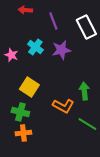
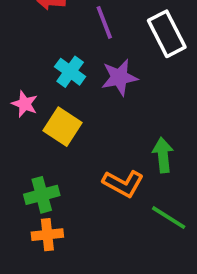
pink star: (11, 55) -> (25, 104), moved
yellow square: (29, 87) -> (63, 127), moved
green cross: (20, 112) -> (42, 195), turned -30

